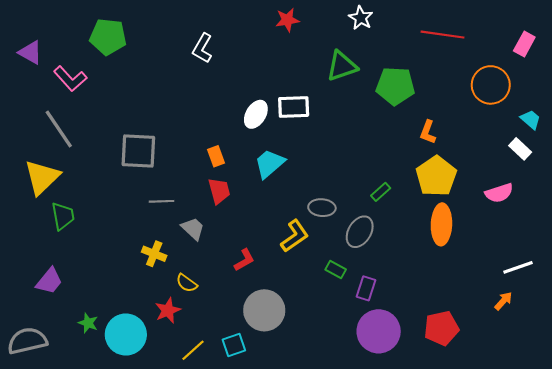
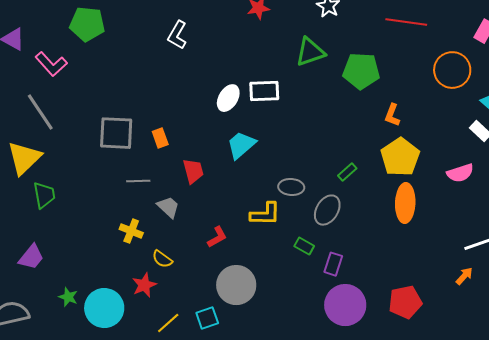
orange rectangle: (216, 156) -> (160, 138), moved
yellow L-shape: (295, 236) -> (265, 214), turned 36

